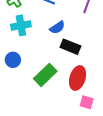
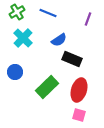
cyan cross: (21, 25) -> (23, 38), turned -36
pink square: (87, 102) -> (79, 115), moved

